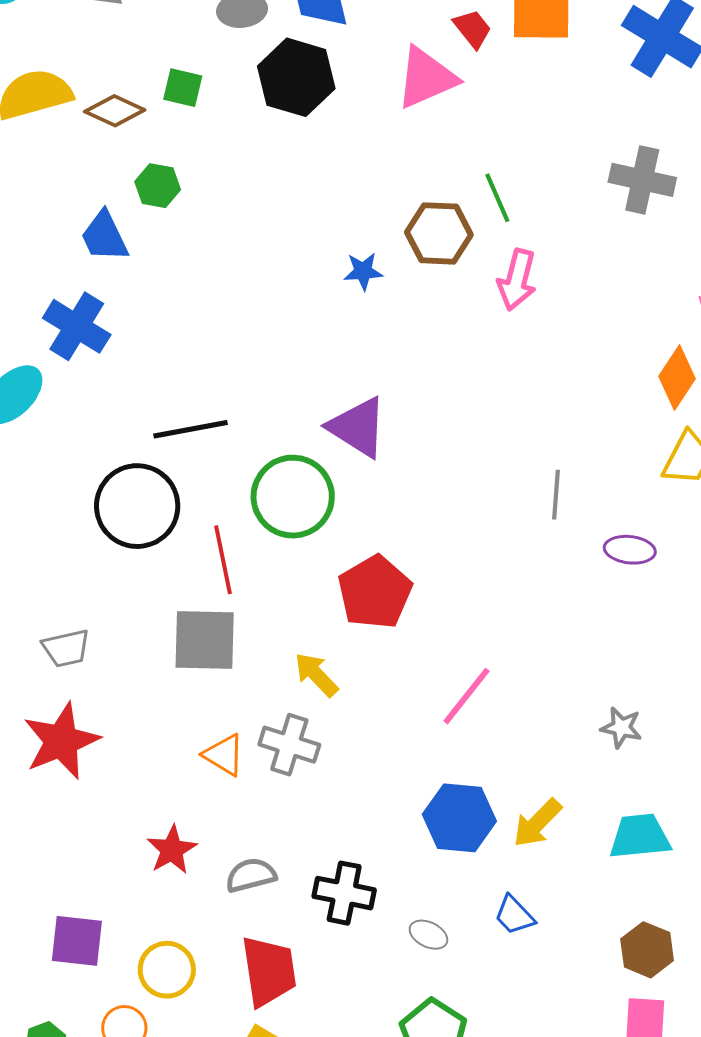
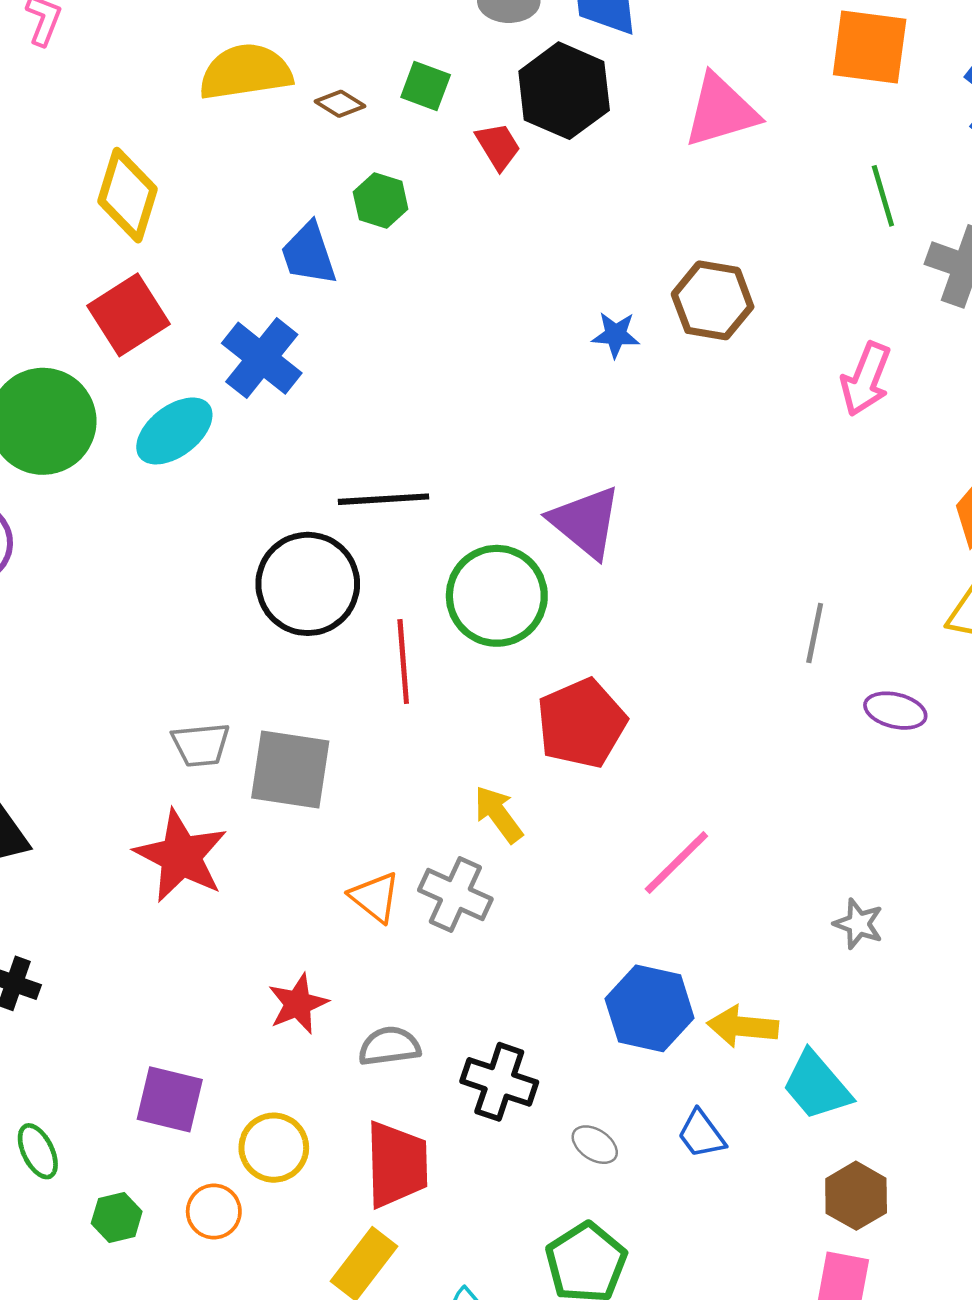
red trapezoid: (472, 29) -> (498, 146), moved
brown diamond: (115, 111) -> (340, 104), size x0.7
green line: (497, 198) -> (883, 196), moved
pink arrow: (517, 280) -> (866, 379), moved
gray square: (205, 640) -> (290, 770), moved
red star: (61, 741) -> (181, 856), turned -30
yellow arrow: (537, 823) -> (743, 1026), turned 44
cyan trapezoid: (640, 836) -> (817, 1086), moved, turned -132

